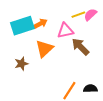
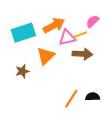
yellow line: (78, 15) -> (80, 35), moved
orange arrow: (40, 24) -> (54, 25), moved, size x1.5
brown arrow: (80, 47) -> (82, 54), turned 138

